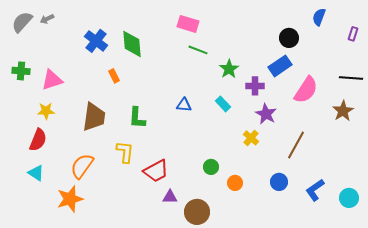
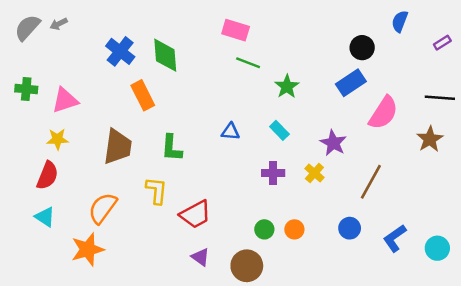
purple rectangle: (353, 34) -> (442, 43), turned 40
orange rectangle: (114, 76) -> (143, 95), size x1.6
purple cross: (255, 86) -> (273, 173), moved
green circle: (211, 167) -> (264, 229), moved
purple triangle: (170, 197) -> (200, 257), moved, turned 35

